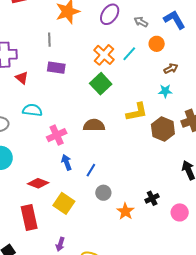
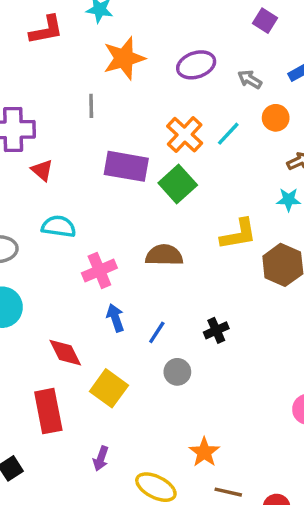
purple ellipse: (110, 14) -> (196, 65), turned 35
purple rectangle: (56, 68) -> (126, 166), moved, size x1.4
red diamond: (38, 183) -> (65, 353), turned 40
black cross: (152, 198) -> (216, 330), moved
orange star: (125, 211) -> (204, 452), moved

